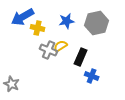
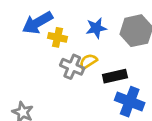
black rectangle: (81, 57) -> (115, 76), turned 54
blue cross: (92, 76) -> (130, 102), size x1.5

